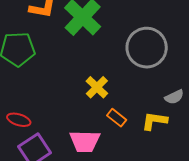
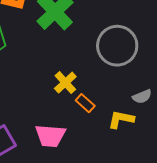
orange rectangle: (117, 118) -> (85, 103), moved

